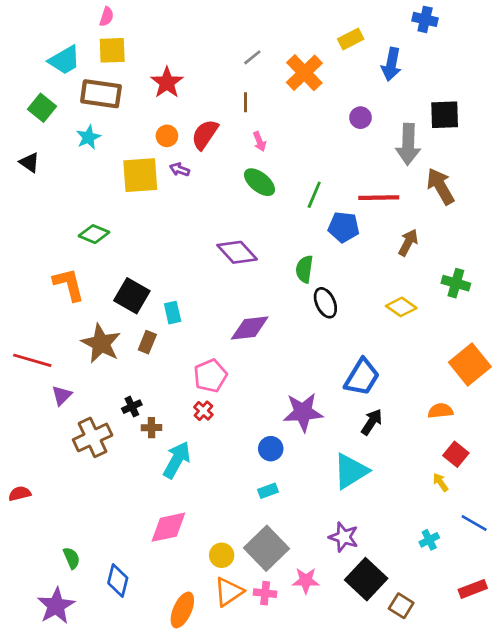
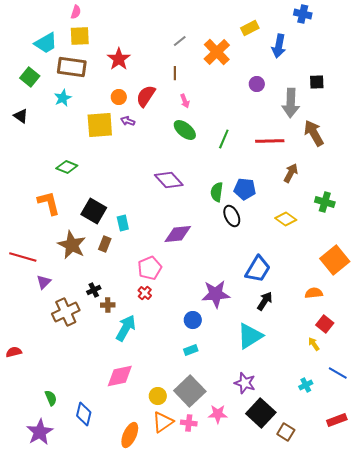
black square: (445, 115) -> (317, 82), size x0.7
blue pentagon: (344, 227) -> (245, 189), moved

